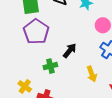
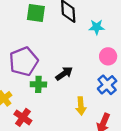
purple pentagon: (36, 32) -> (24, 61), moved

